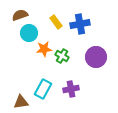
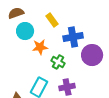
blue cross: (80, 24) -> (73, 37), moved
green cross: (62, 56) -> (58, 62), moved

